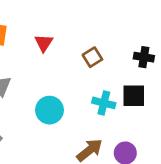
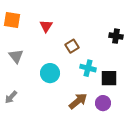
brown square: (92, 57) -> (72, 46), moved
black square: (134, 96) -> (109, 78), moved

